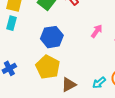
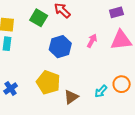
blue hexagon: (52, 37) -> (60, 47), moved

